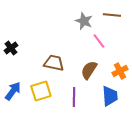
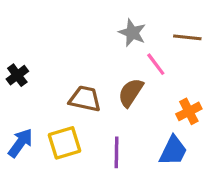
brown line: (112, 15) -> (187, 37), moved
brown semicircle: (89, 70) -> (131, 92), moved
blue trapezoid: (110, 96) -> (173, 151), turned 30

